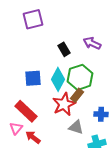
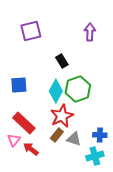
purple arrow: (92, 43) -> (90, 32), moved, turned 66
blue square: (33, 78) -> (19, 85), moved
brown rectangle: (77, 95) -> (57, 135), moved
blue cross: (101, 114) -> (100, 135), moved

